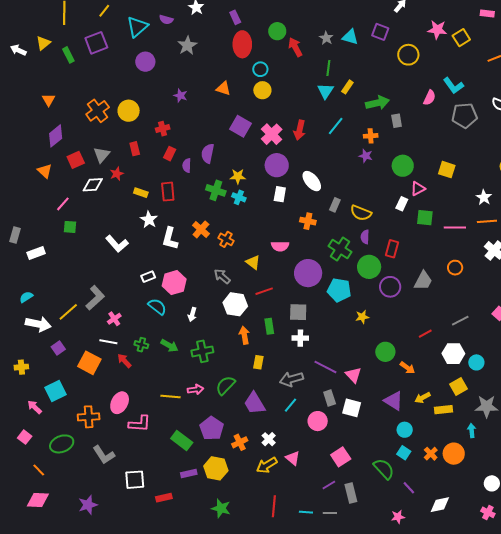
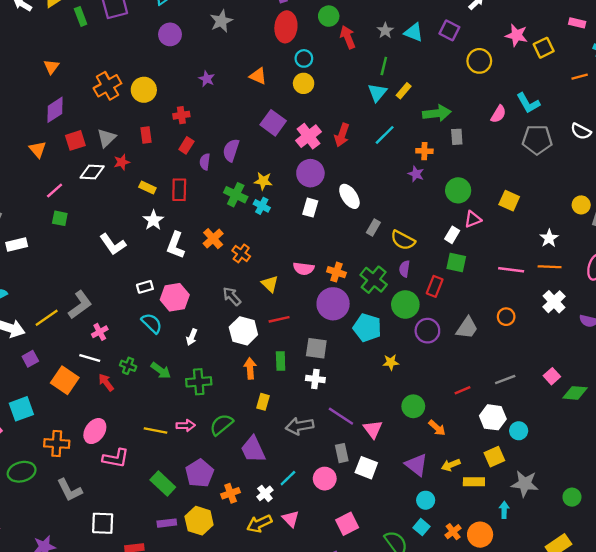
green square: (425, 218) -> (456, 263), moved
orange cross: (308, 221) -> (336, 272), moved
cyan line: (291, 405) -> (288, 478), moved

